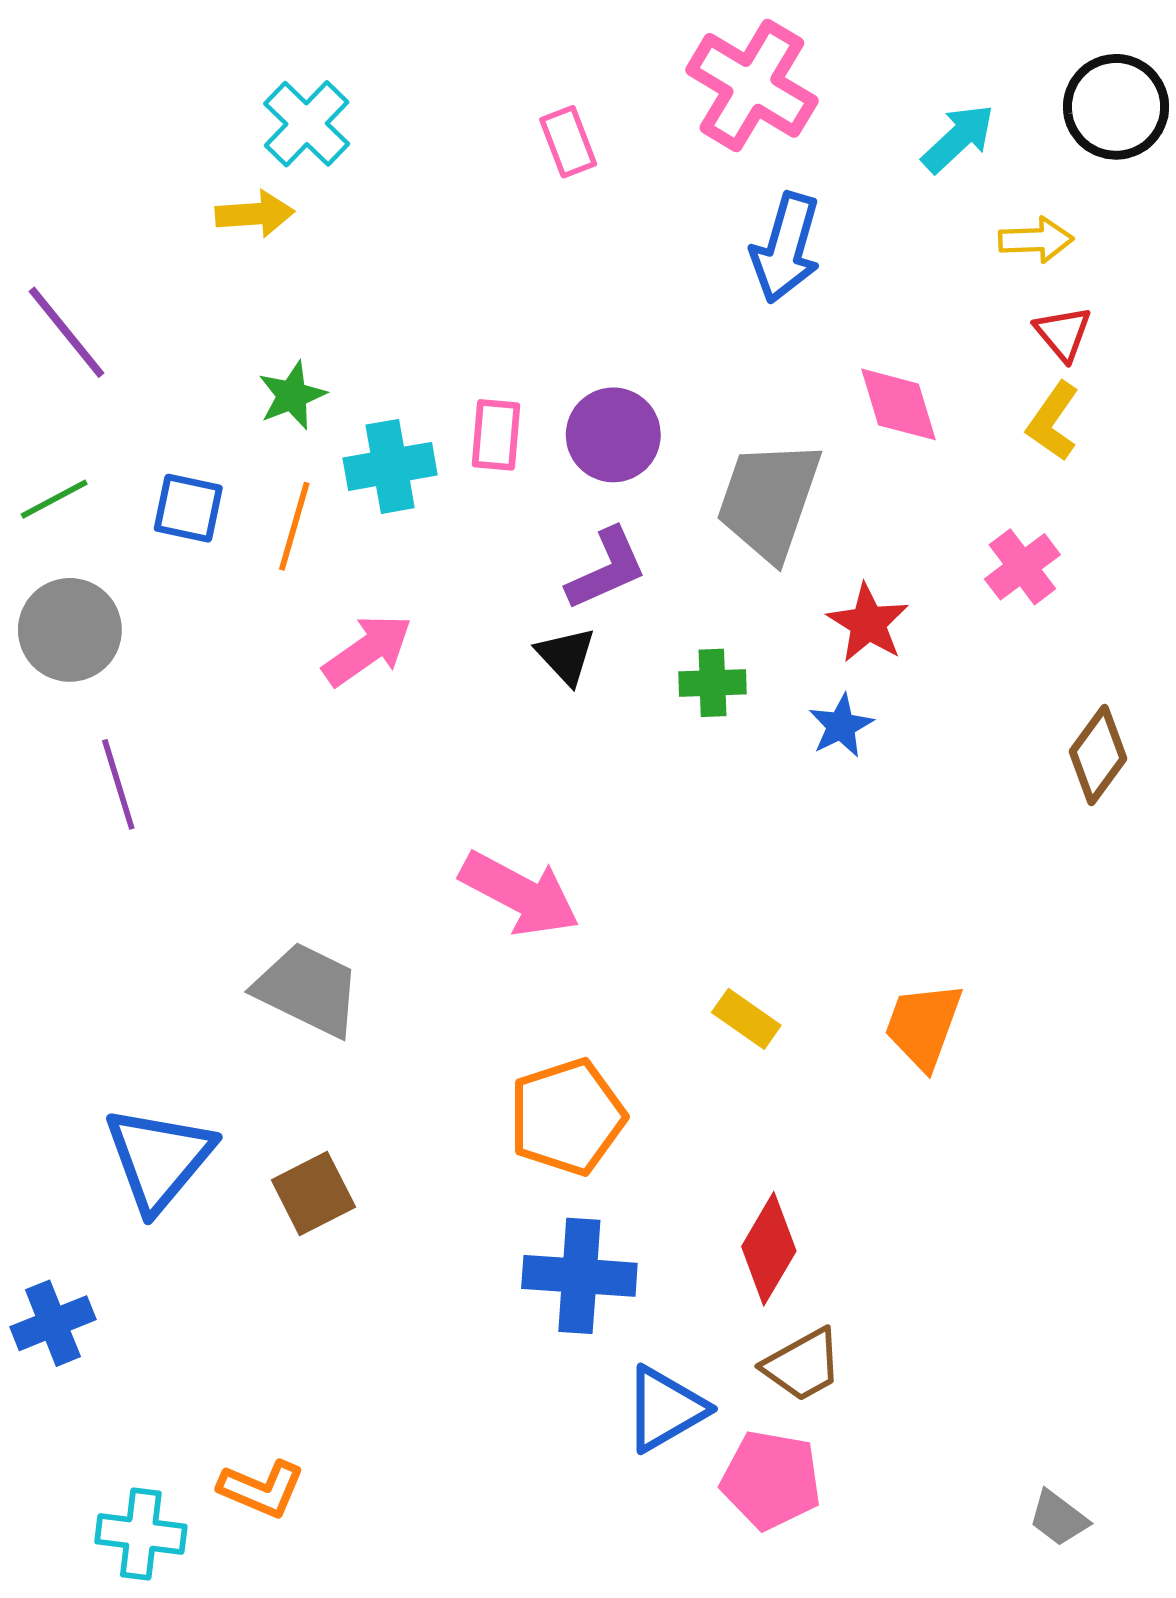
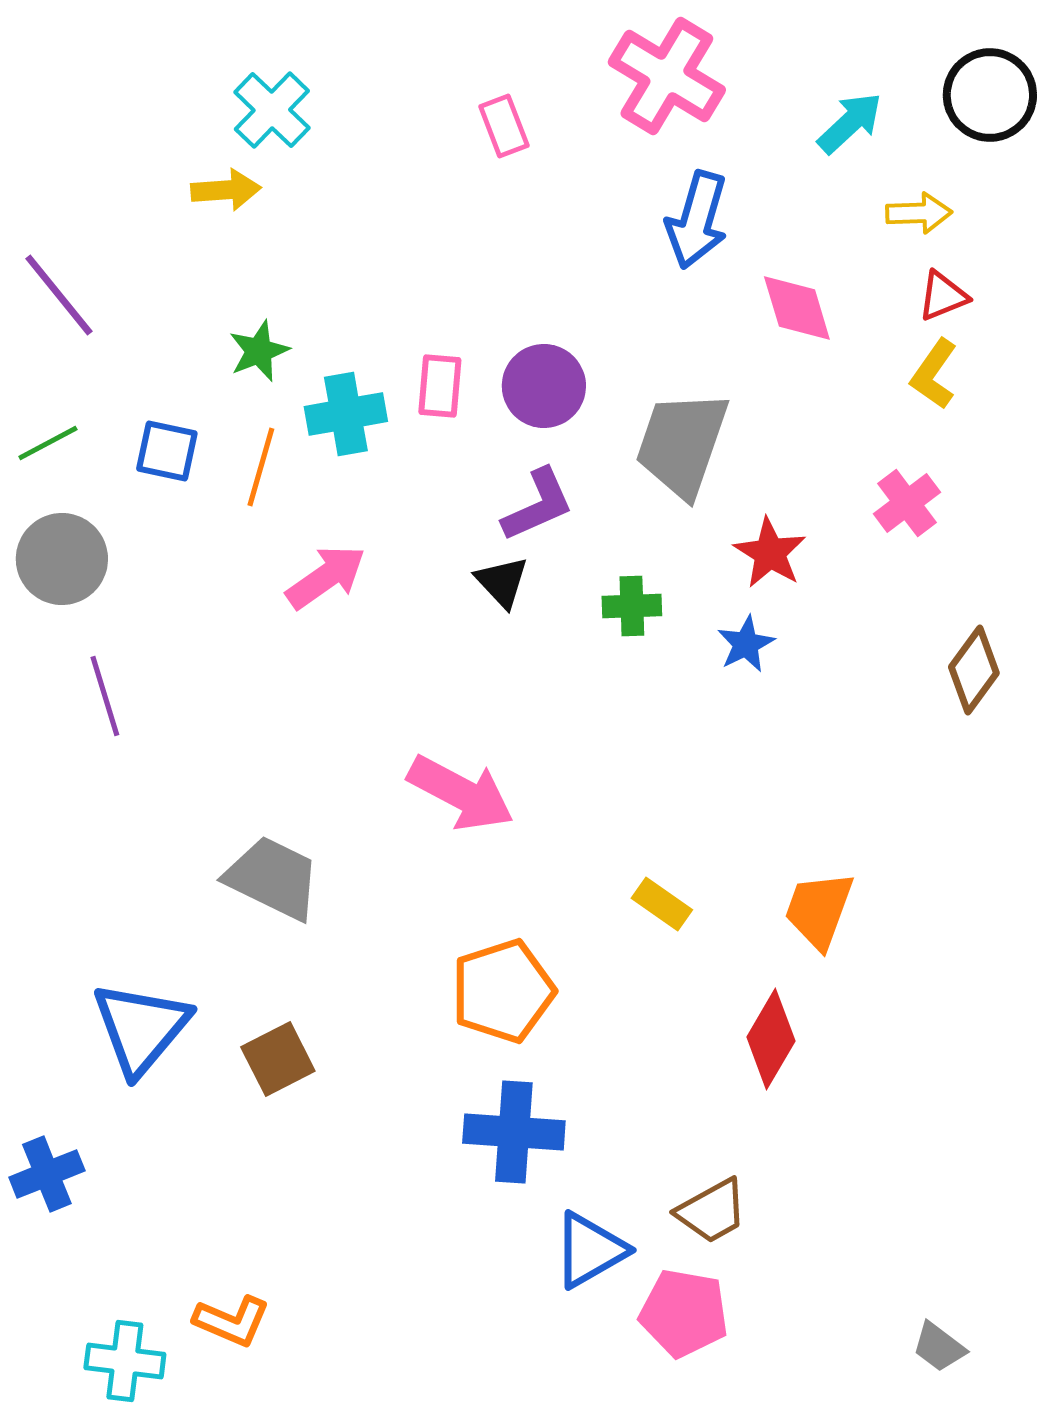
red triangle: (1063, 333) -> (943, 296), turned 48
pink diamond: (898, 404) -> (797, 308), moved
red diamond: (769, 1249) -> (771, 1039), moved

